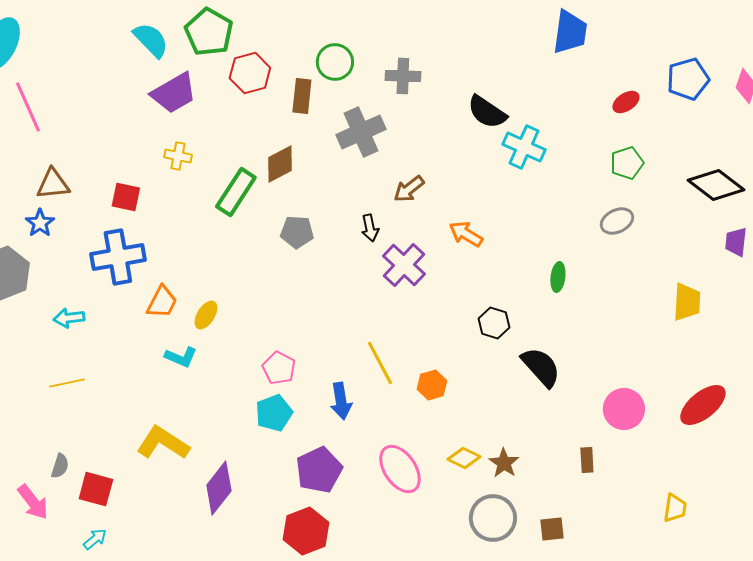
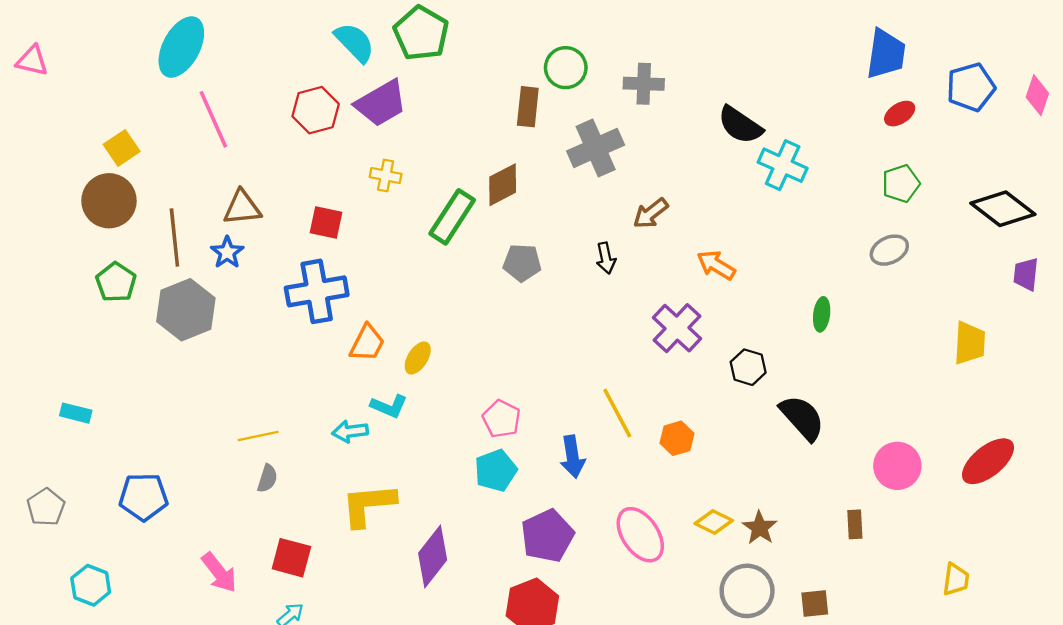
blue trapezoid: (570, 32) -> (886, 54), moved
red hexagon: (250, 73) -> (316, 110), moved
purple cross: (404, 265) -> (677, 328), moved
cyan arrow: (69, 318) -> (350, 431), moved
yellow L-shape: (163, 443) -> (368, 505), turned -38
gray semicircle: (60, 466) -> (267, 478), moved

